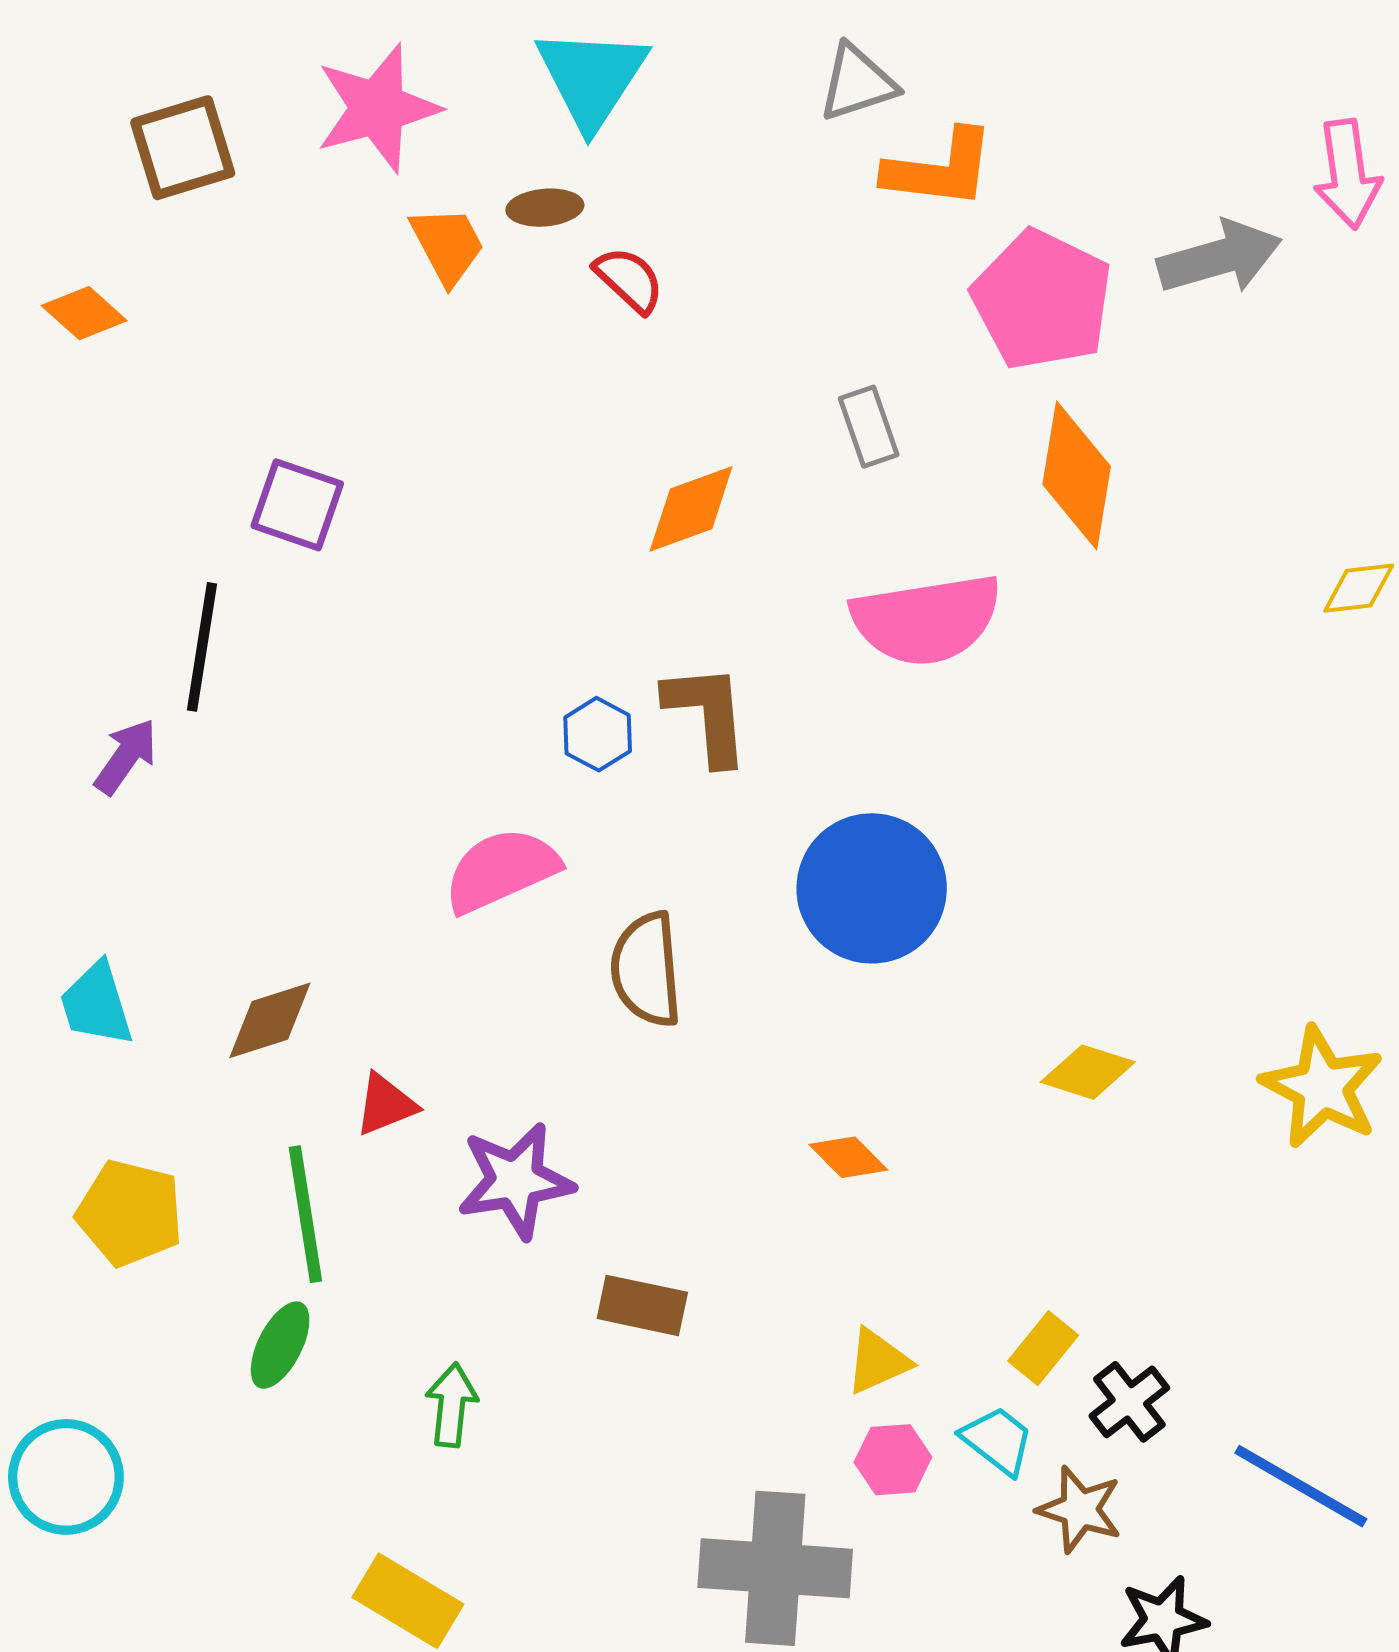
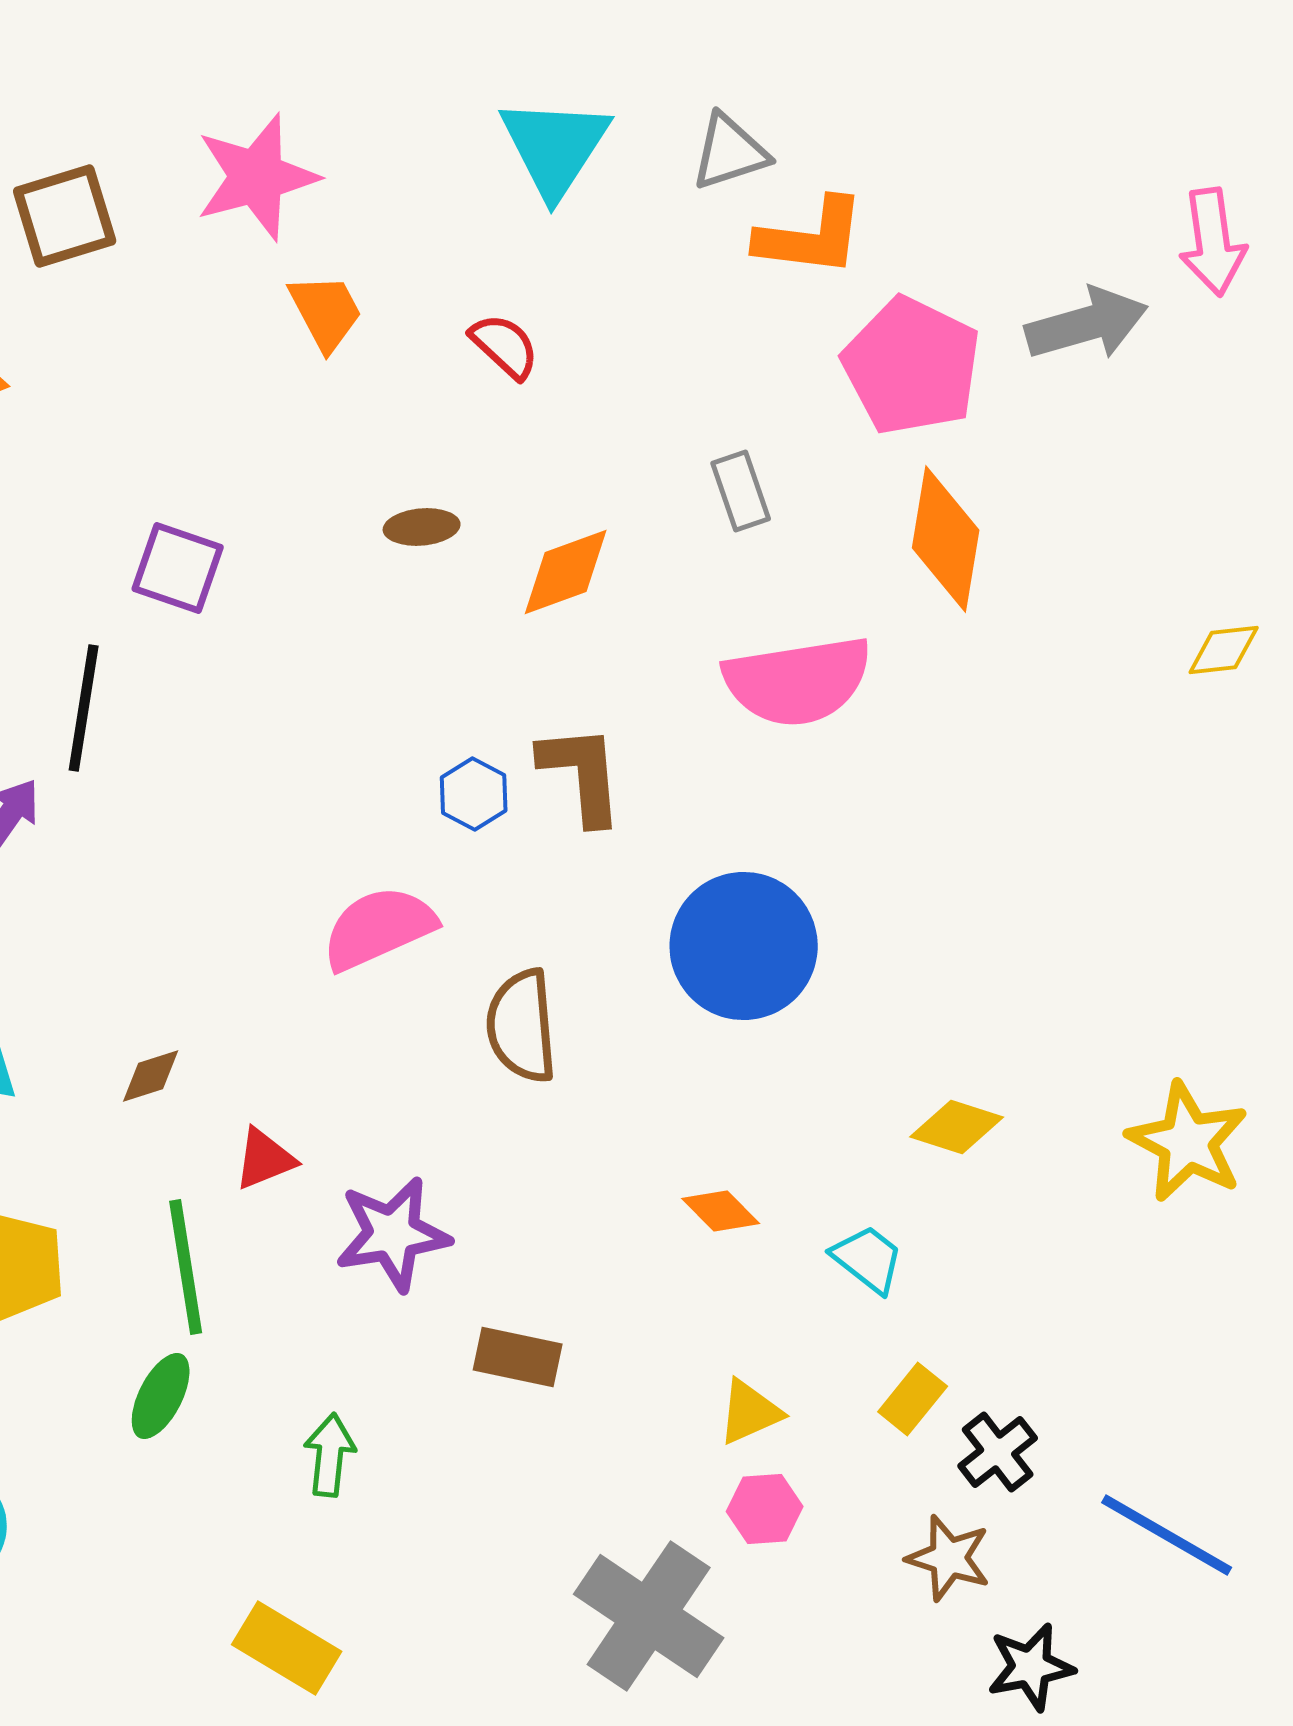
cyan triangle: (592, 78) -> (555, 147), moved
brown ellipse: (545, 208) -> (422, 527), moved
brown diamond: (270, 1020) -> (151, 1076), size x0.7
cyan trapezoid: (997, 1440) -> (868, 1259), moved
gray cross: (775, 1568) -> (649, 1616), turned 30

